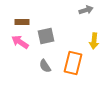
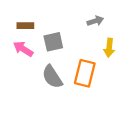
gray arrow: (86, 10) -> (95, 21), moved
gray semicircle: (45, 66) -> (52, 77), size x1.5

